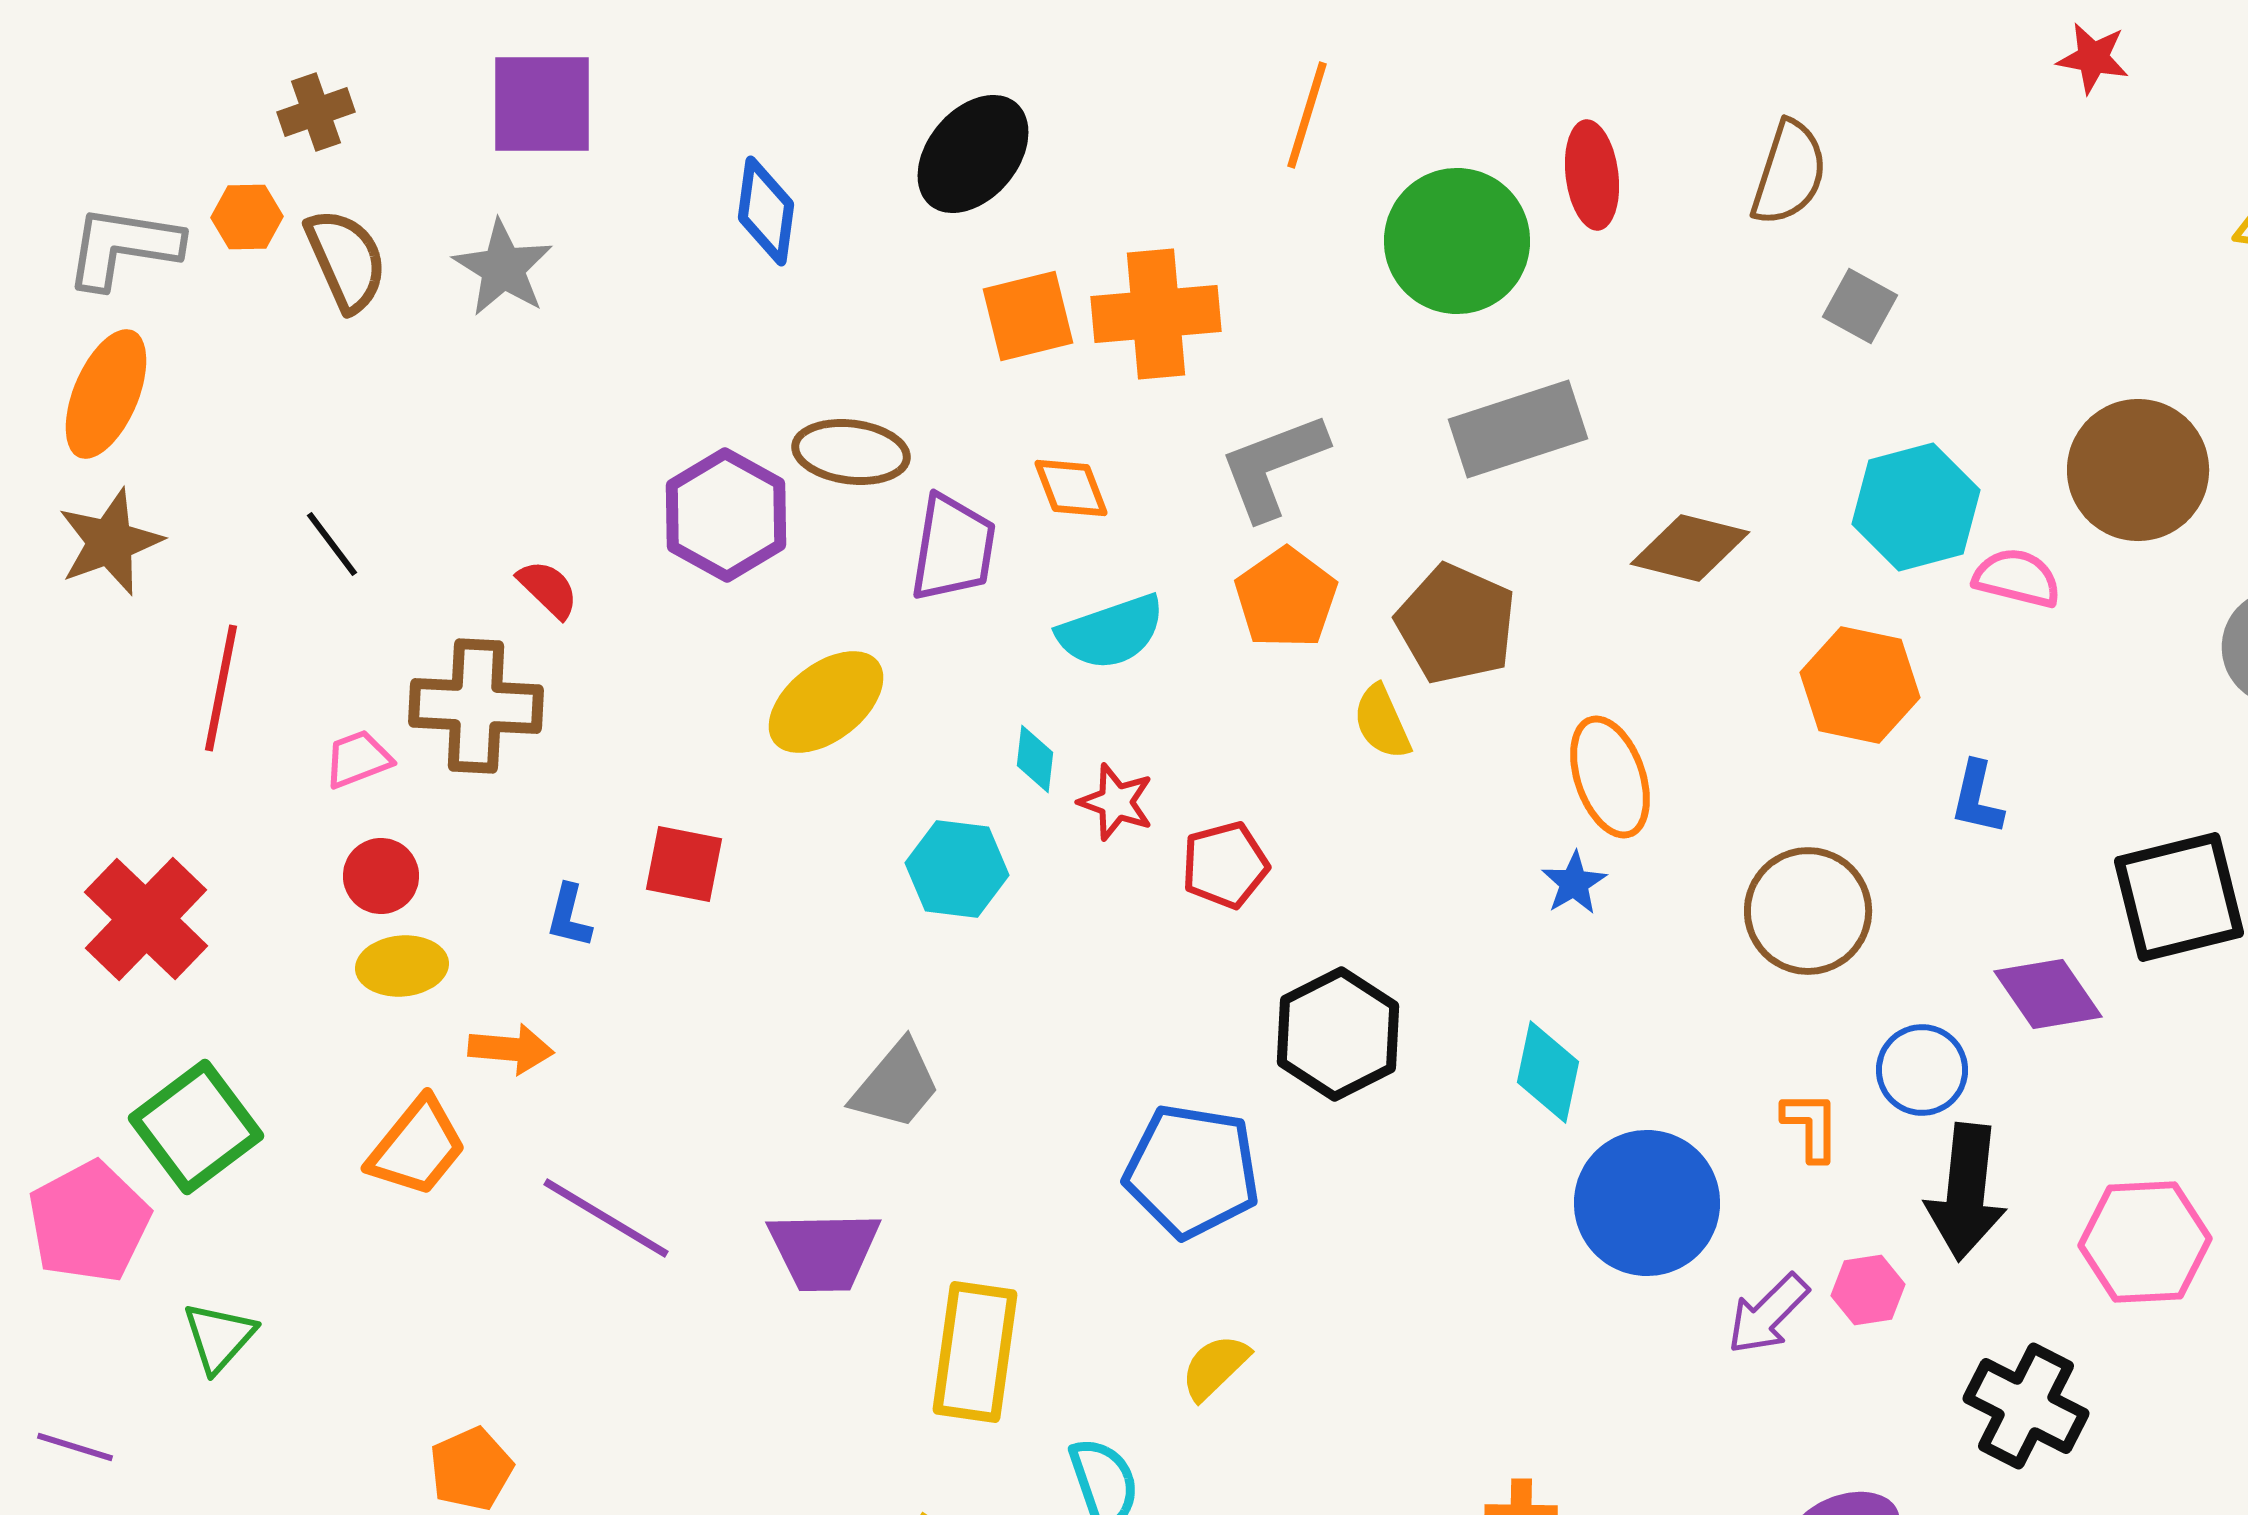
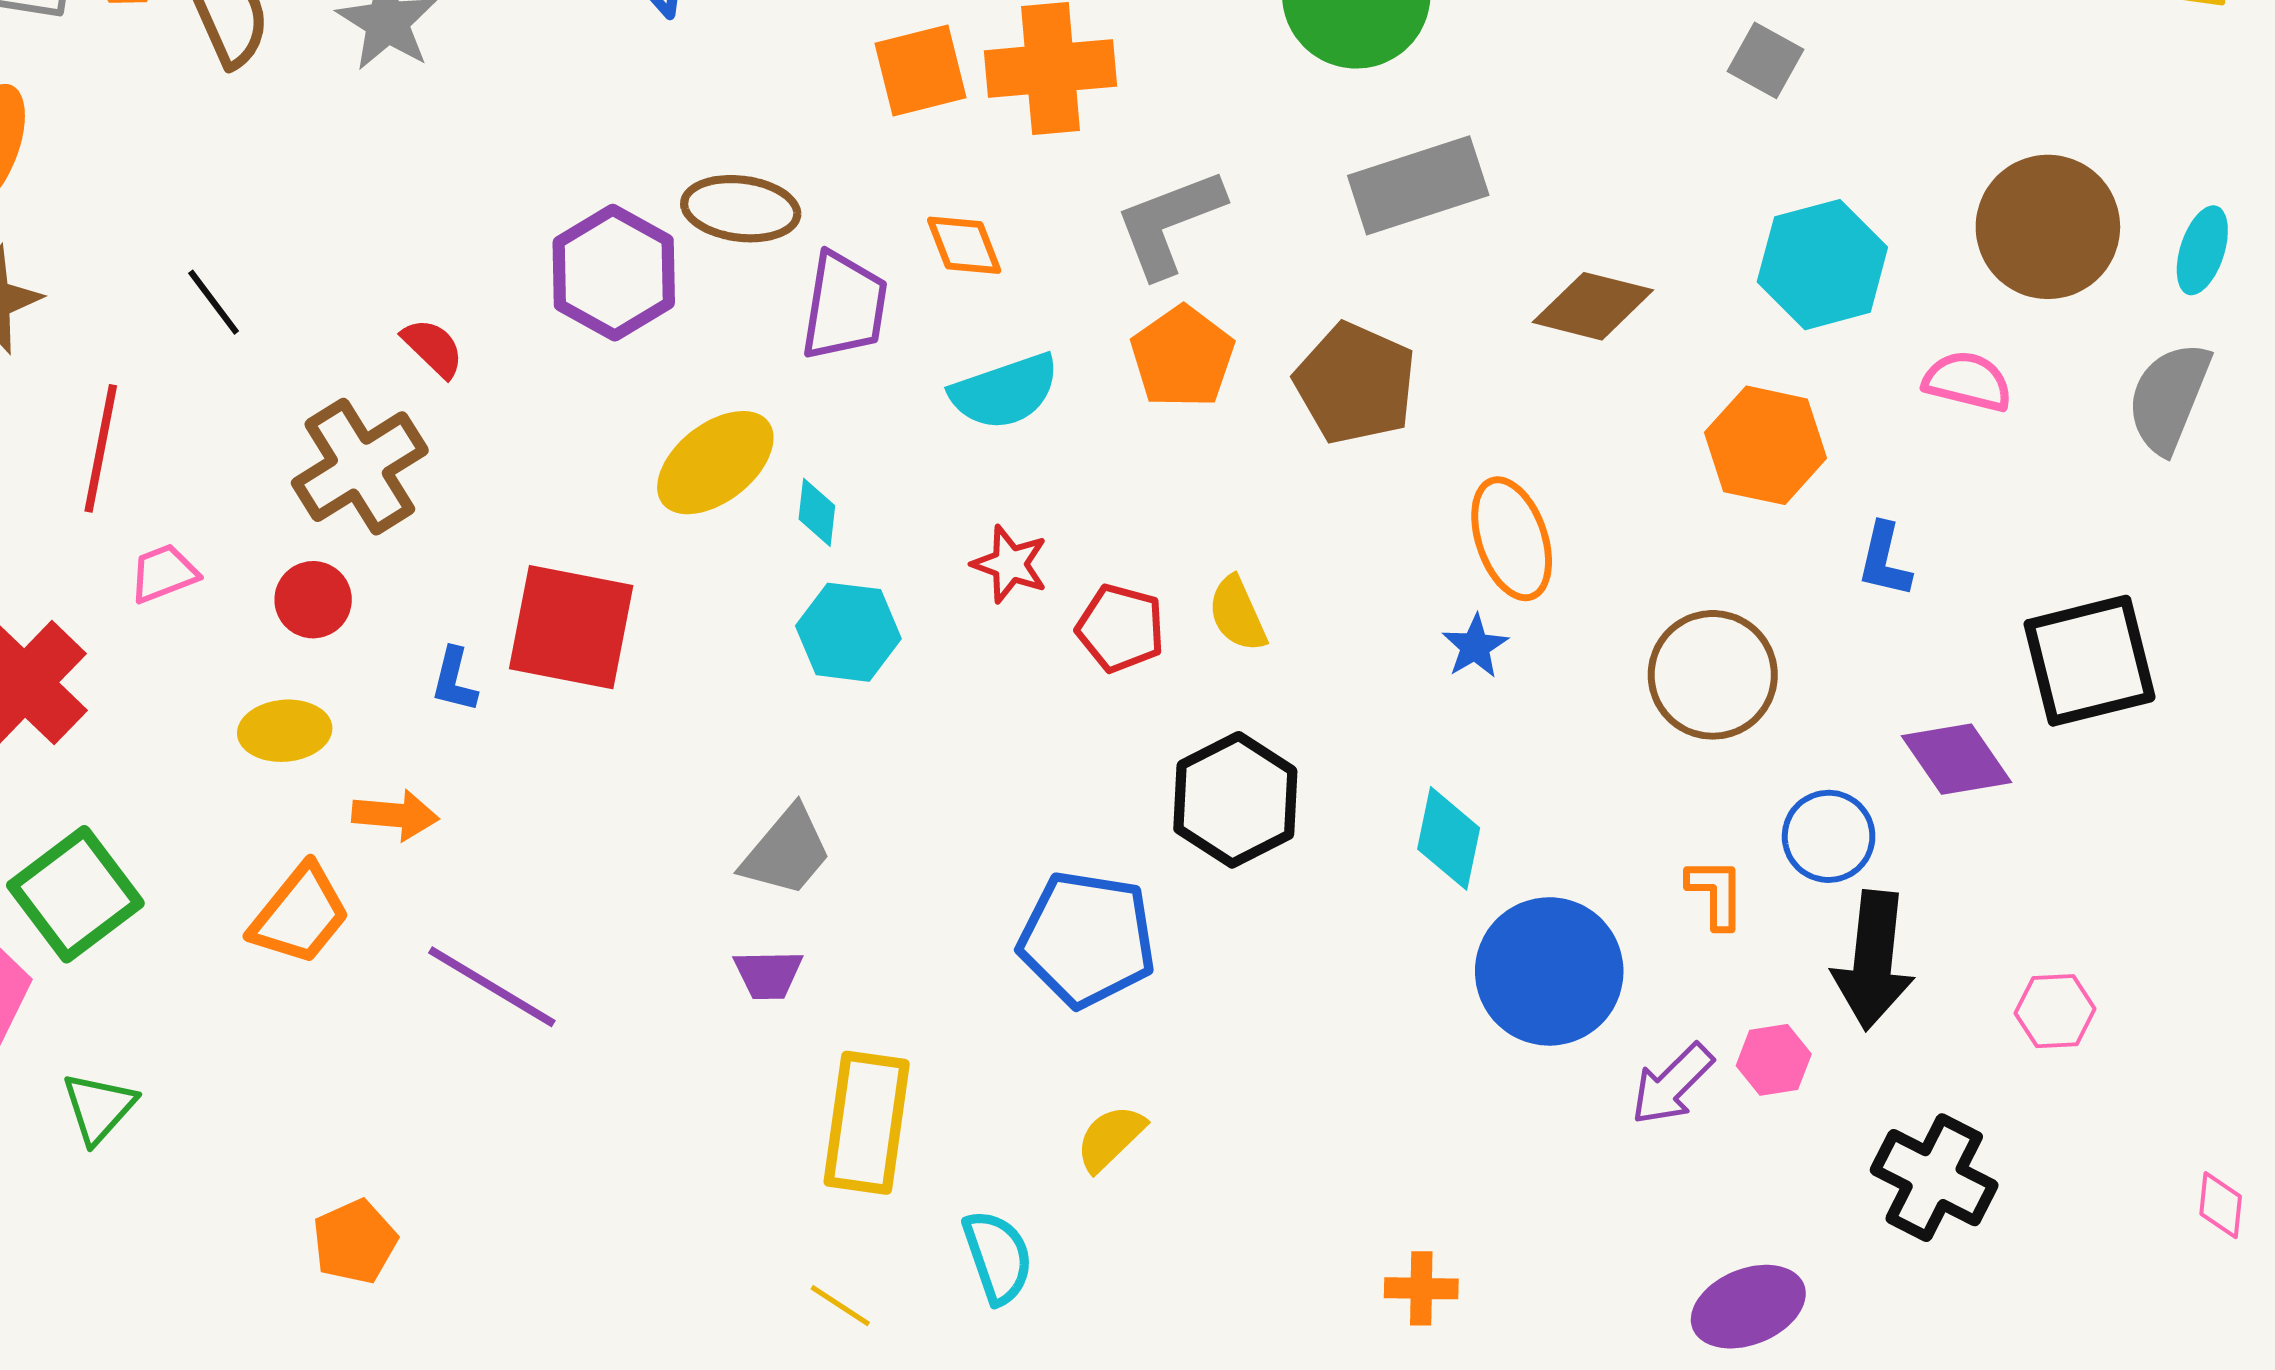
pink semicircle: (2017, 578) -> (1968, 381), moved
brown cross: (476, 706) -> (360, 467), turned -35
yellow semicircle: (1382, 722) -> (1237, 614), moved
pink trapezoid: (358, 759) -> (164, 573), moved
cyan diamond: (1035, 759) -> (817, 512), moved
red square: (684, 864) -> (571, 627), size x1.6
red pentagon: (1225, 865) -> (1121, 628), turned 30
red circle: (381, 876) -> (313, 600), moved
pink hexagon: (2145, 1242) -> (2055, 1011), size x0.6
purple trapezoid: (824, 1251) -> (768, 974), moved, size x0.6

